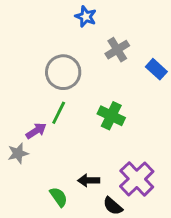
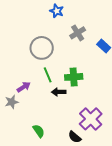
green line: (59, 113) -> (48, 75), moved, turned -49
green cross: (111, 116) -> (74, 77), turned -30
black arrow: (89, 180) -> (59, 92), moved

